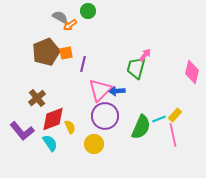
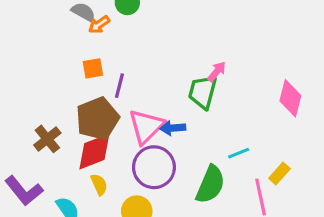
brown pentagon: (46, 52) -> (98, 119), moved
yellow rectangle: (175, 115) -> (279, 173), moved
red diamond: (53, 119) -> (94, 152), moved
cyan line: (159, 119) -> (239, 153), moved

